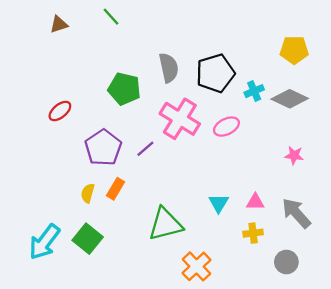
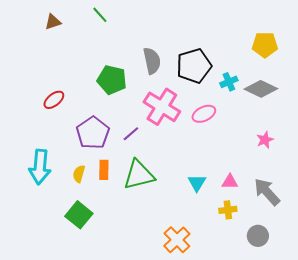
pink star: (294, 155) -> (265, 140), turned -30
orange rectangle: (115, 189) -> (104, 170), turned -30
green triangle: (165, 224) -> (139, 175), moved
cyan arrow: (44, 242) -> (40, 167), moved, turned -32

